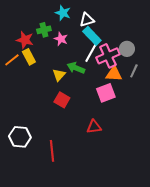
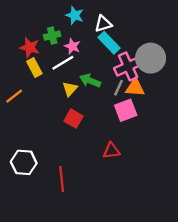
gray circle: (127, 49) -> (151, 58), size x1.6
white line: (91, 53) -> (63, 63), moved, turned 30
orange line: (12, 60) -> (14, 96), moved
gray line: (134, 71) -> (119, 88), moved

